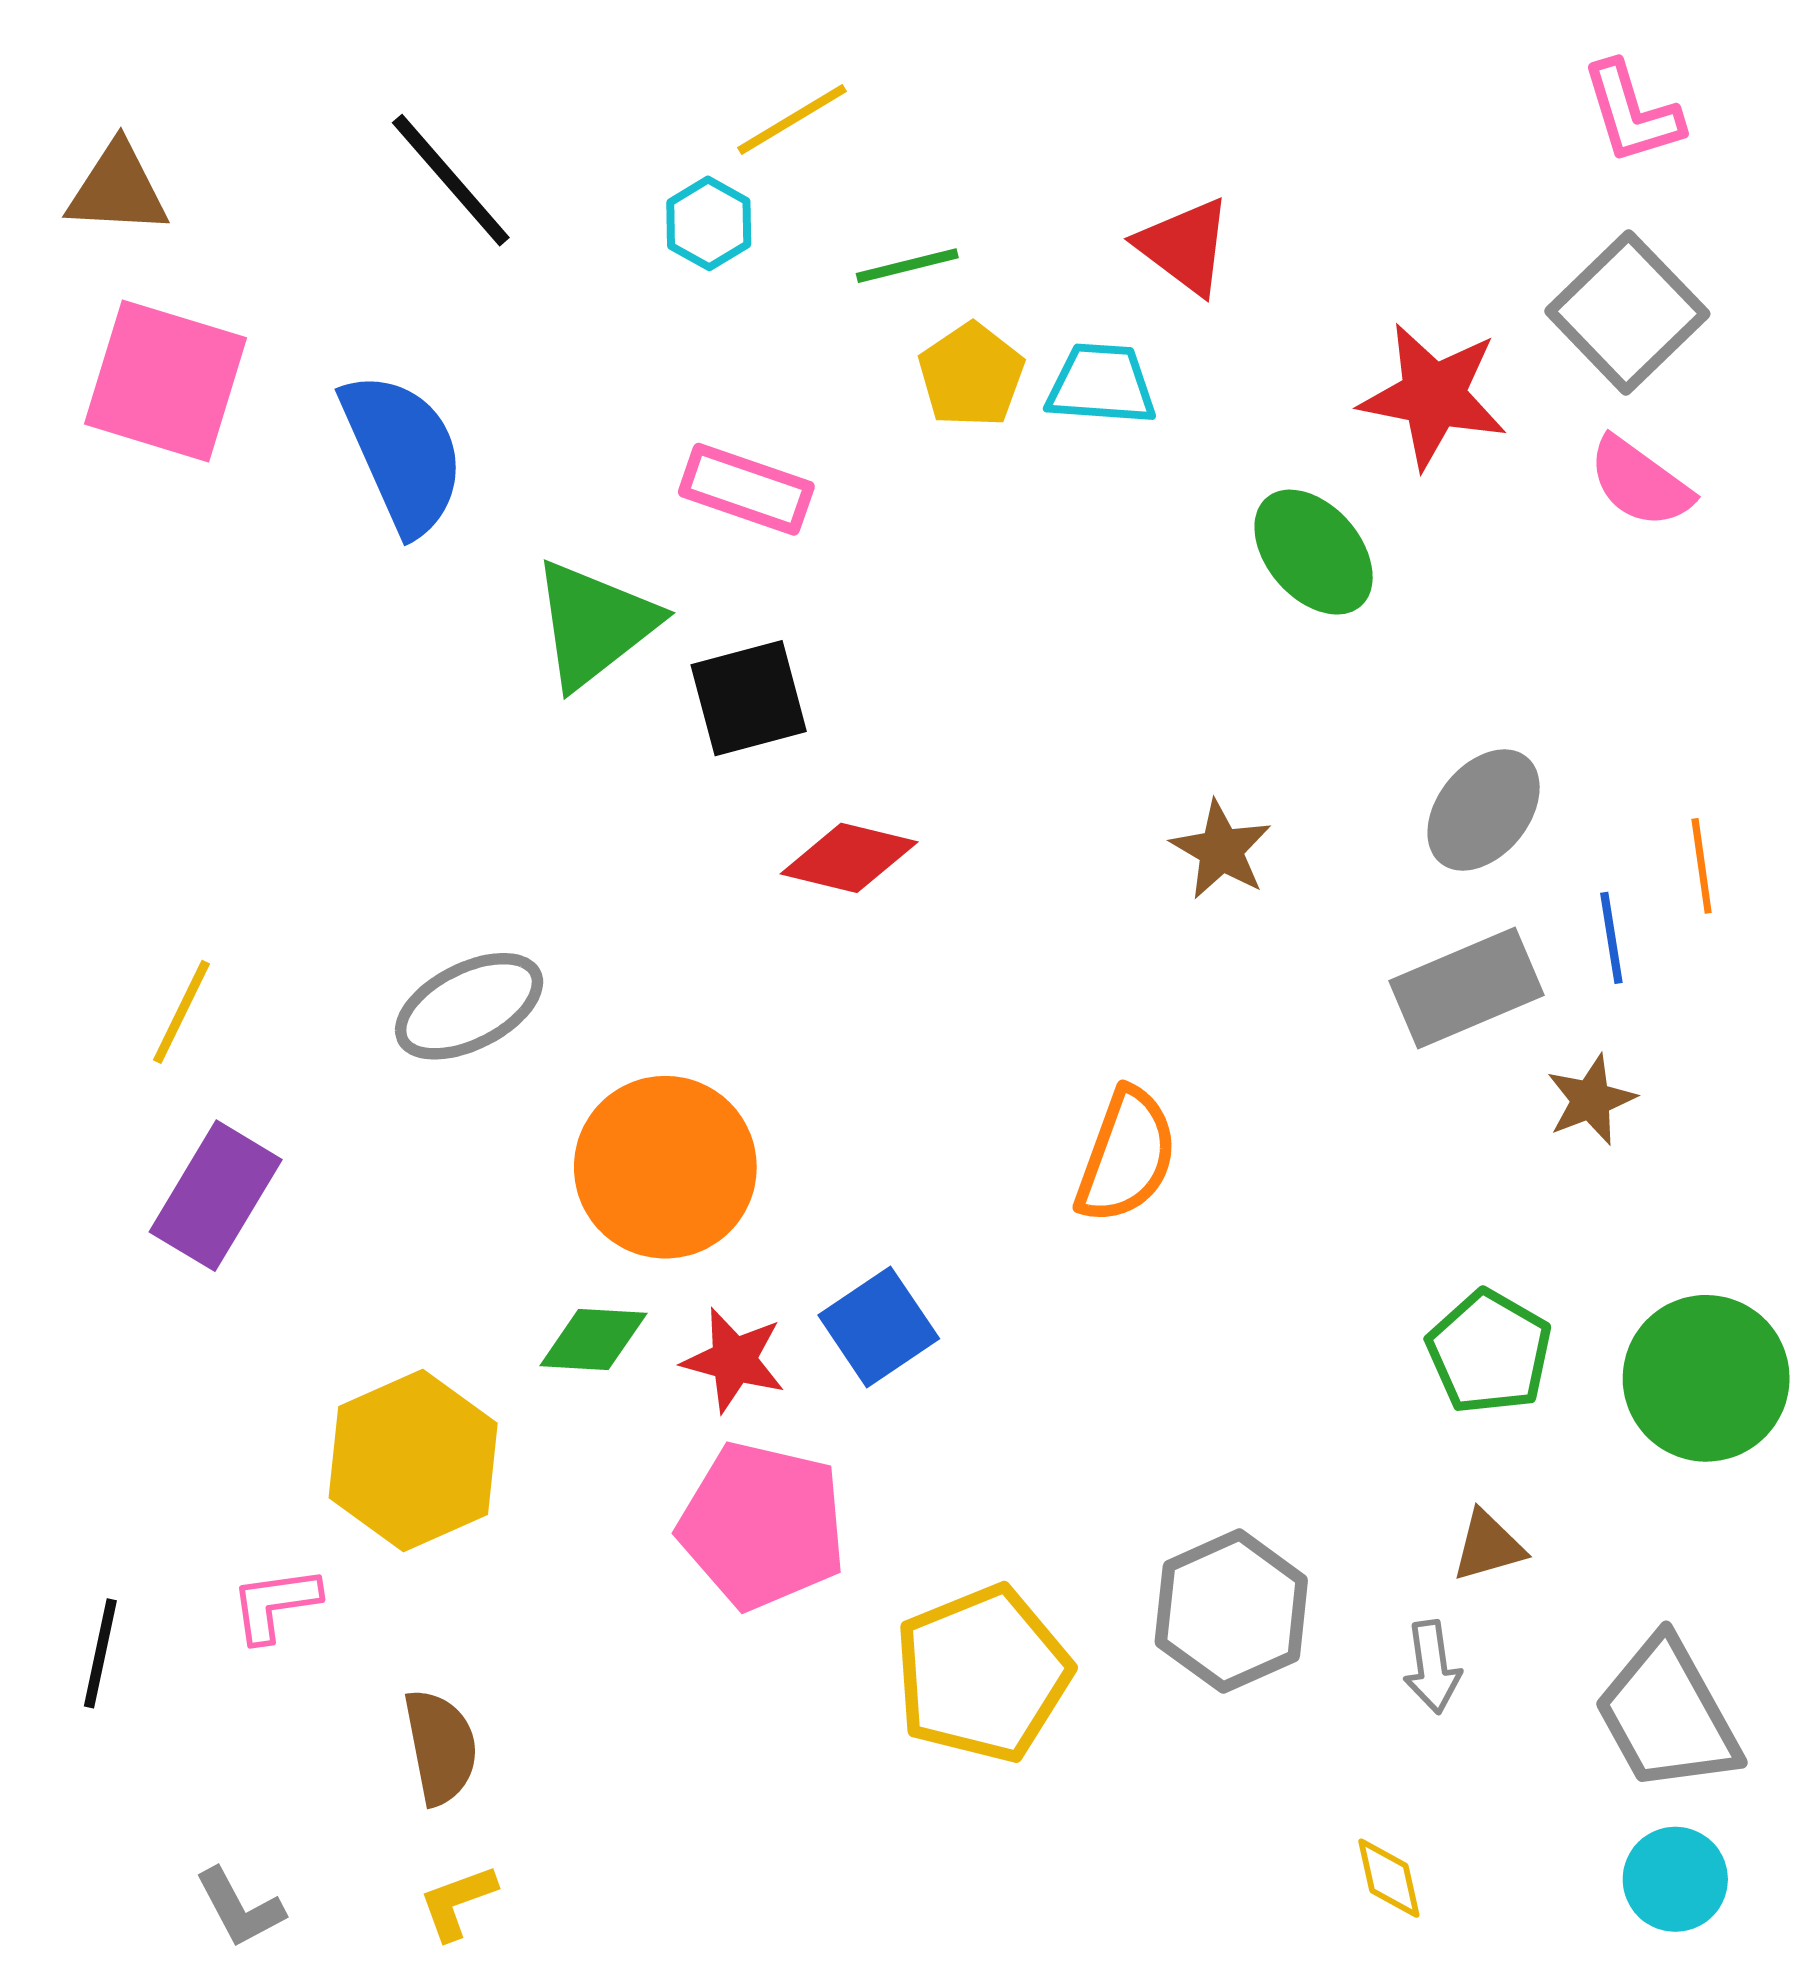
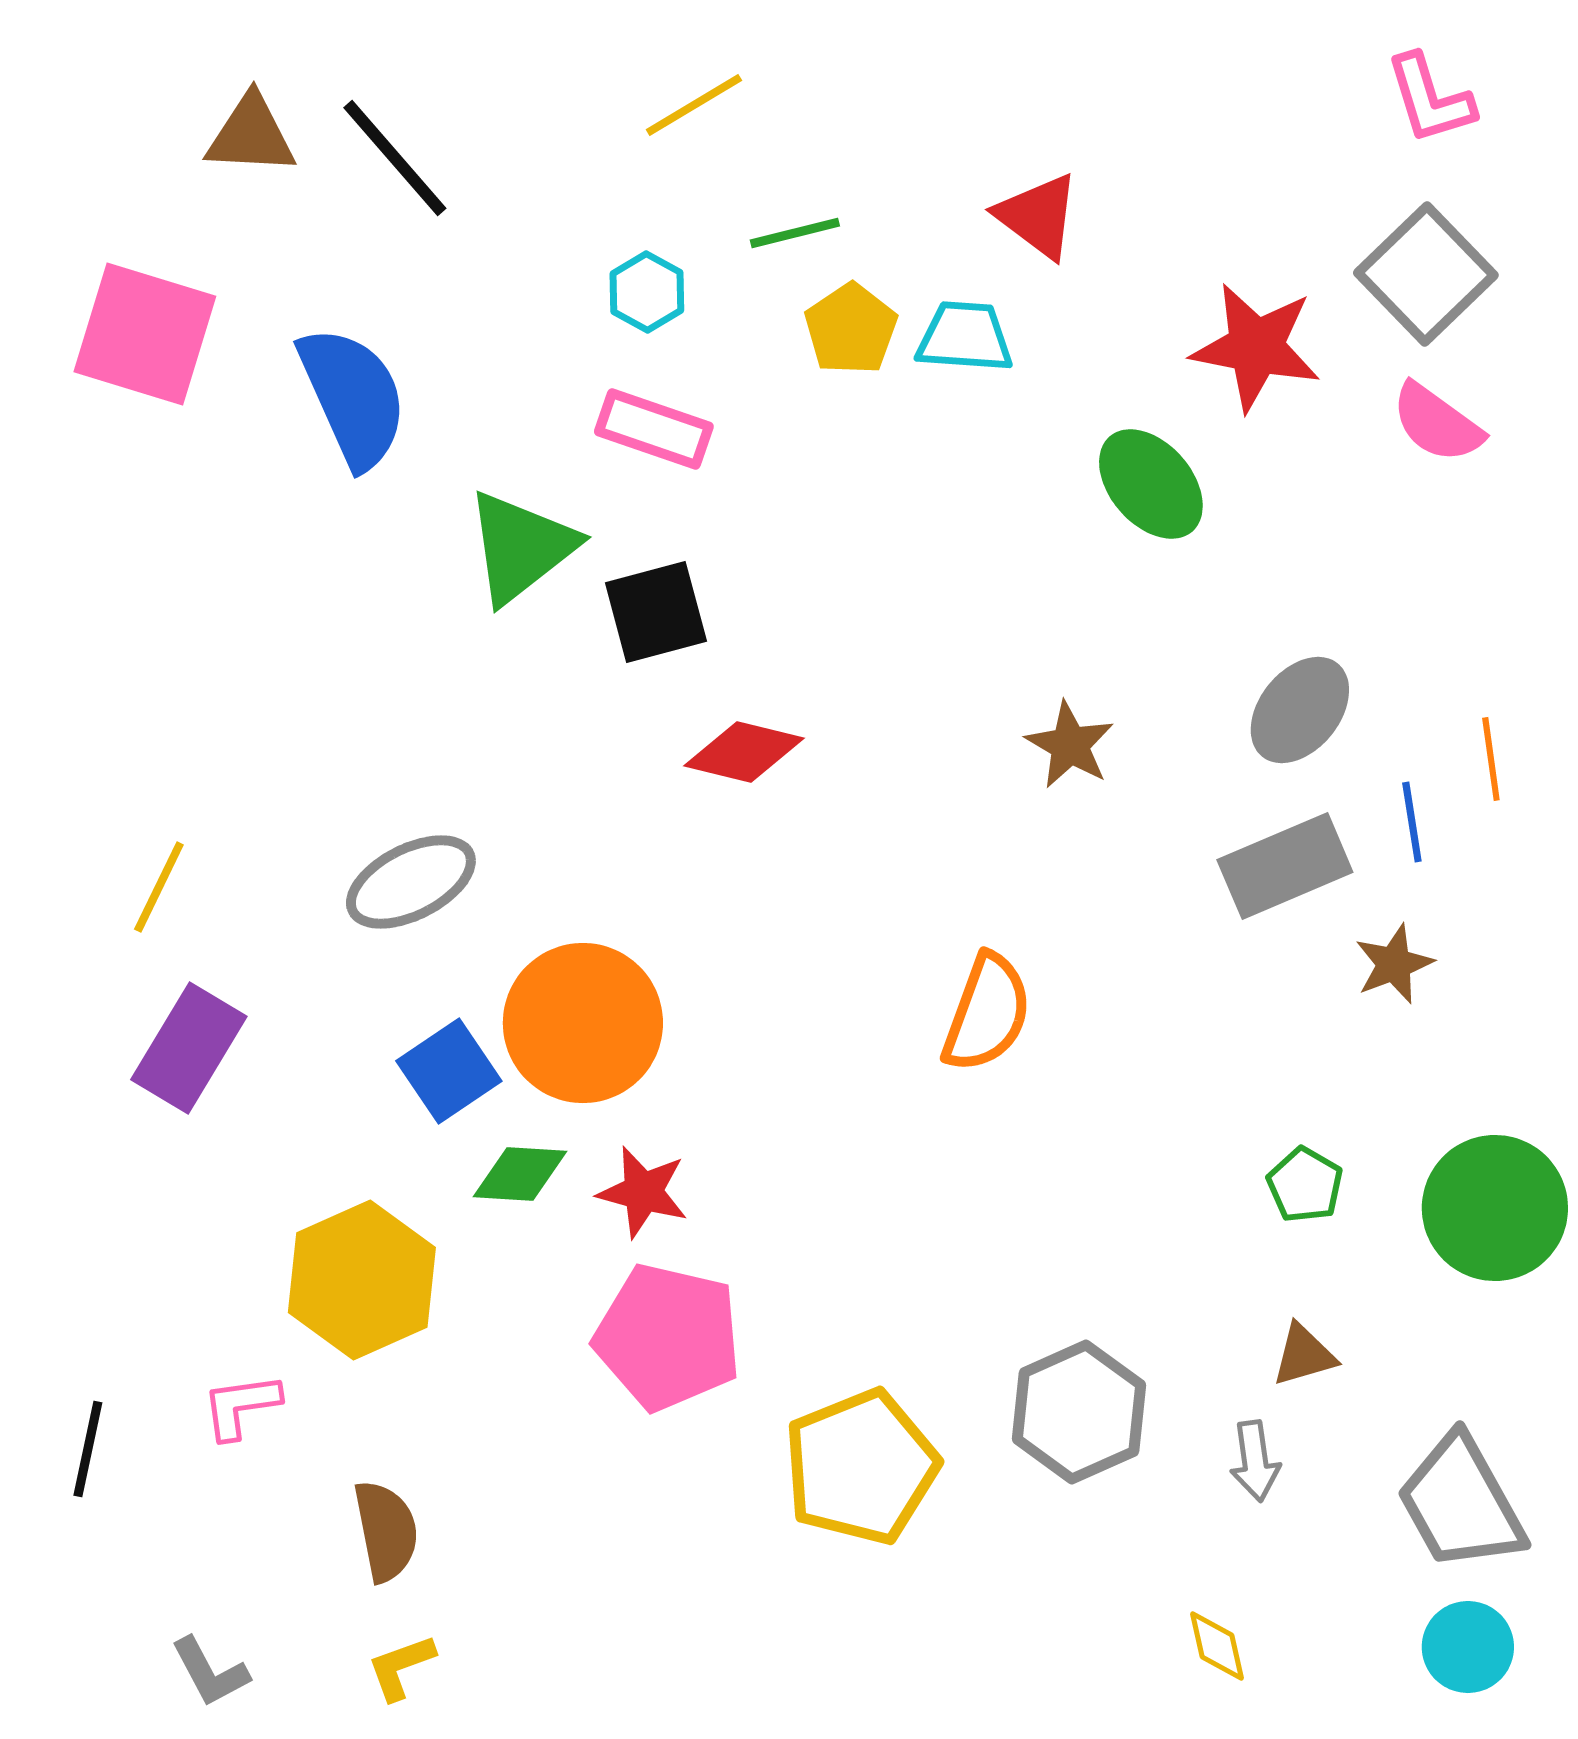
brown triangle: (118, 189) -> (251, 135), moved
cyan hexagon: (709, 223) -> (647, 292), moved
blue square: (879, 1327) -> (449, 1071), moved
green pentagon: (1489, 1352) -> (1305, 1185), size x0.7

